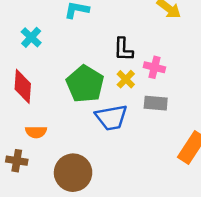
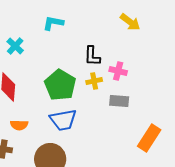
yellow cross: (126, 79) -> (94, 81), turned 35
blue trapezoid: (111, 118) -> (63, 120), moved

